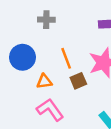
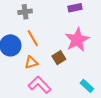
orange line: (66, 58) -> (33, 38), moved

